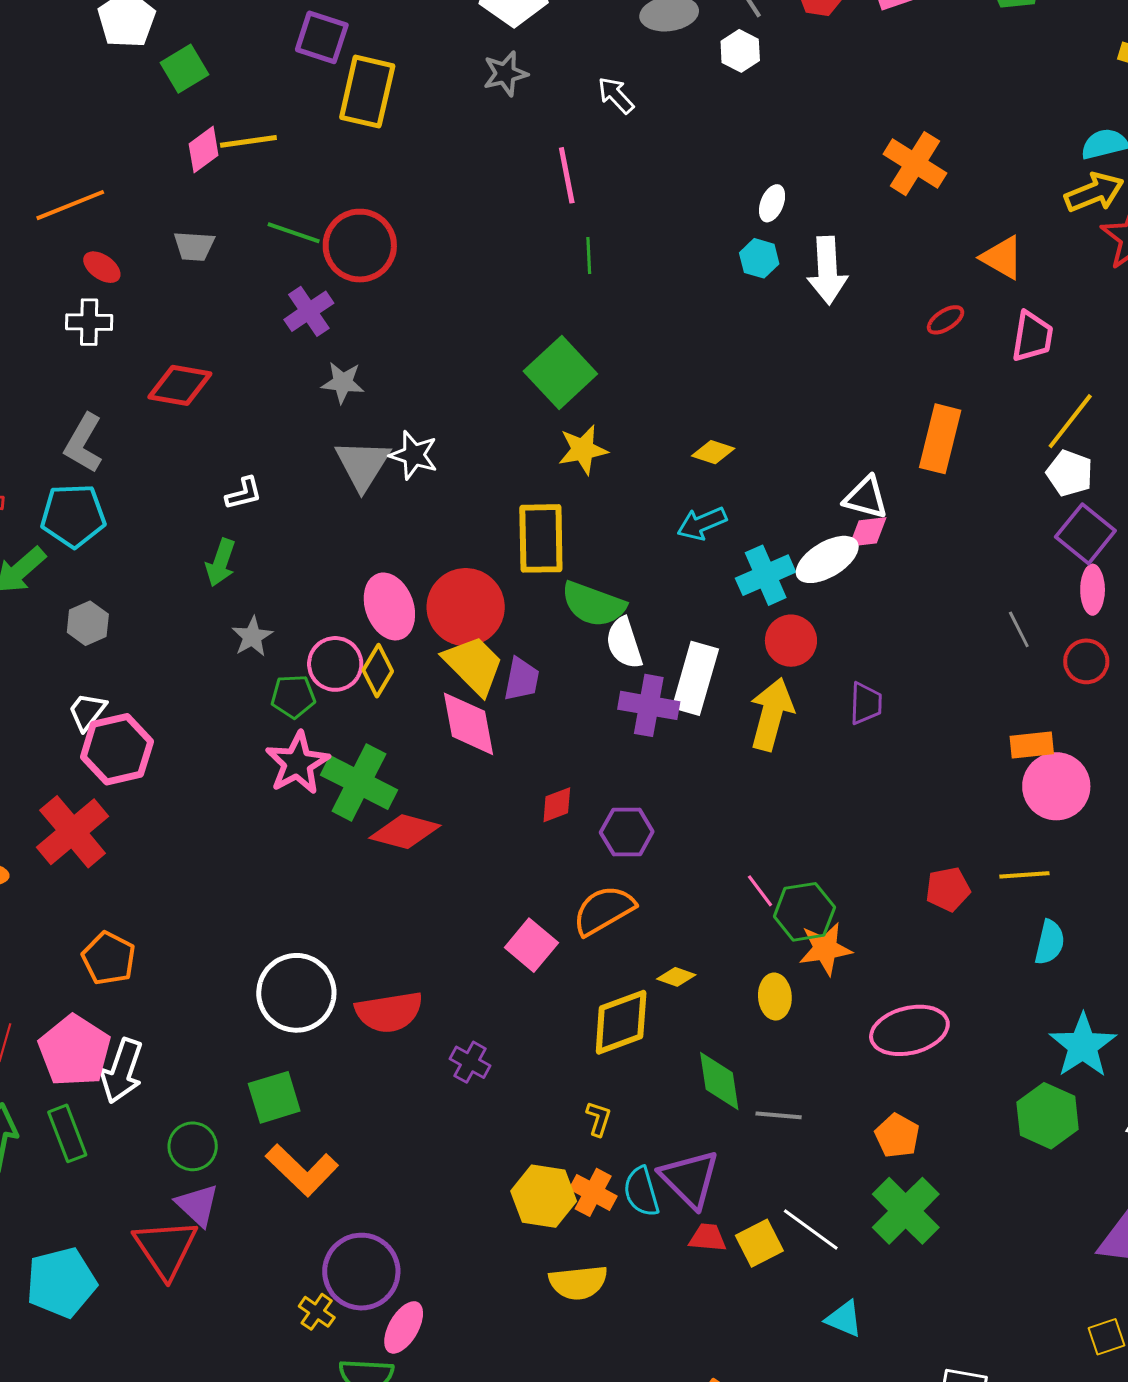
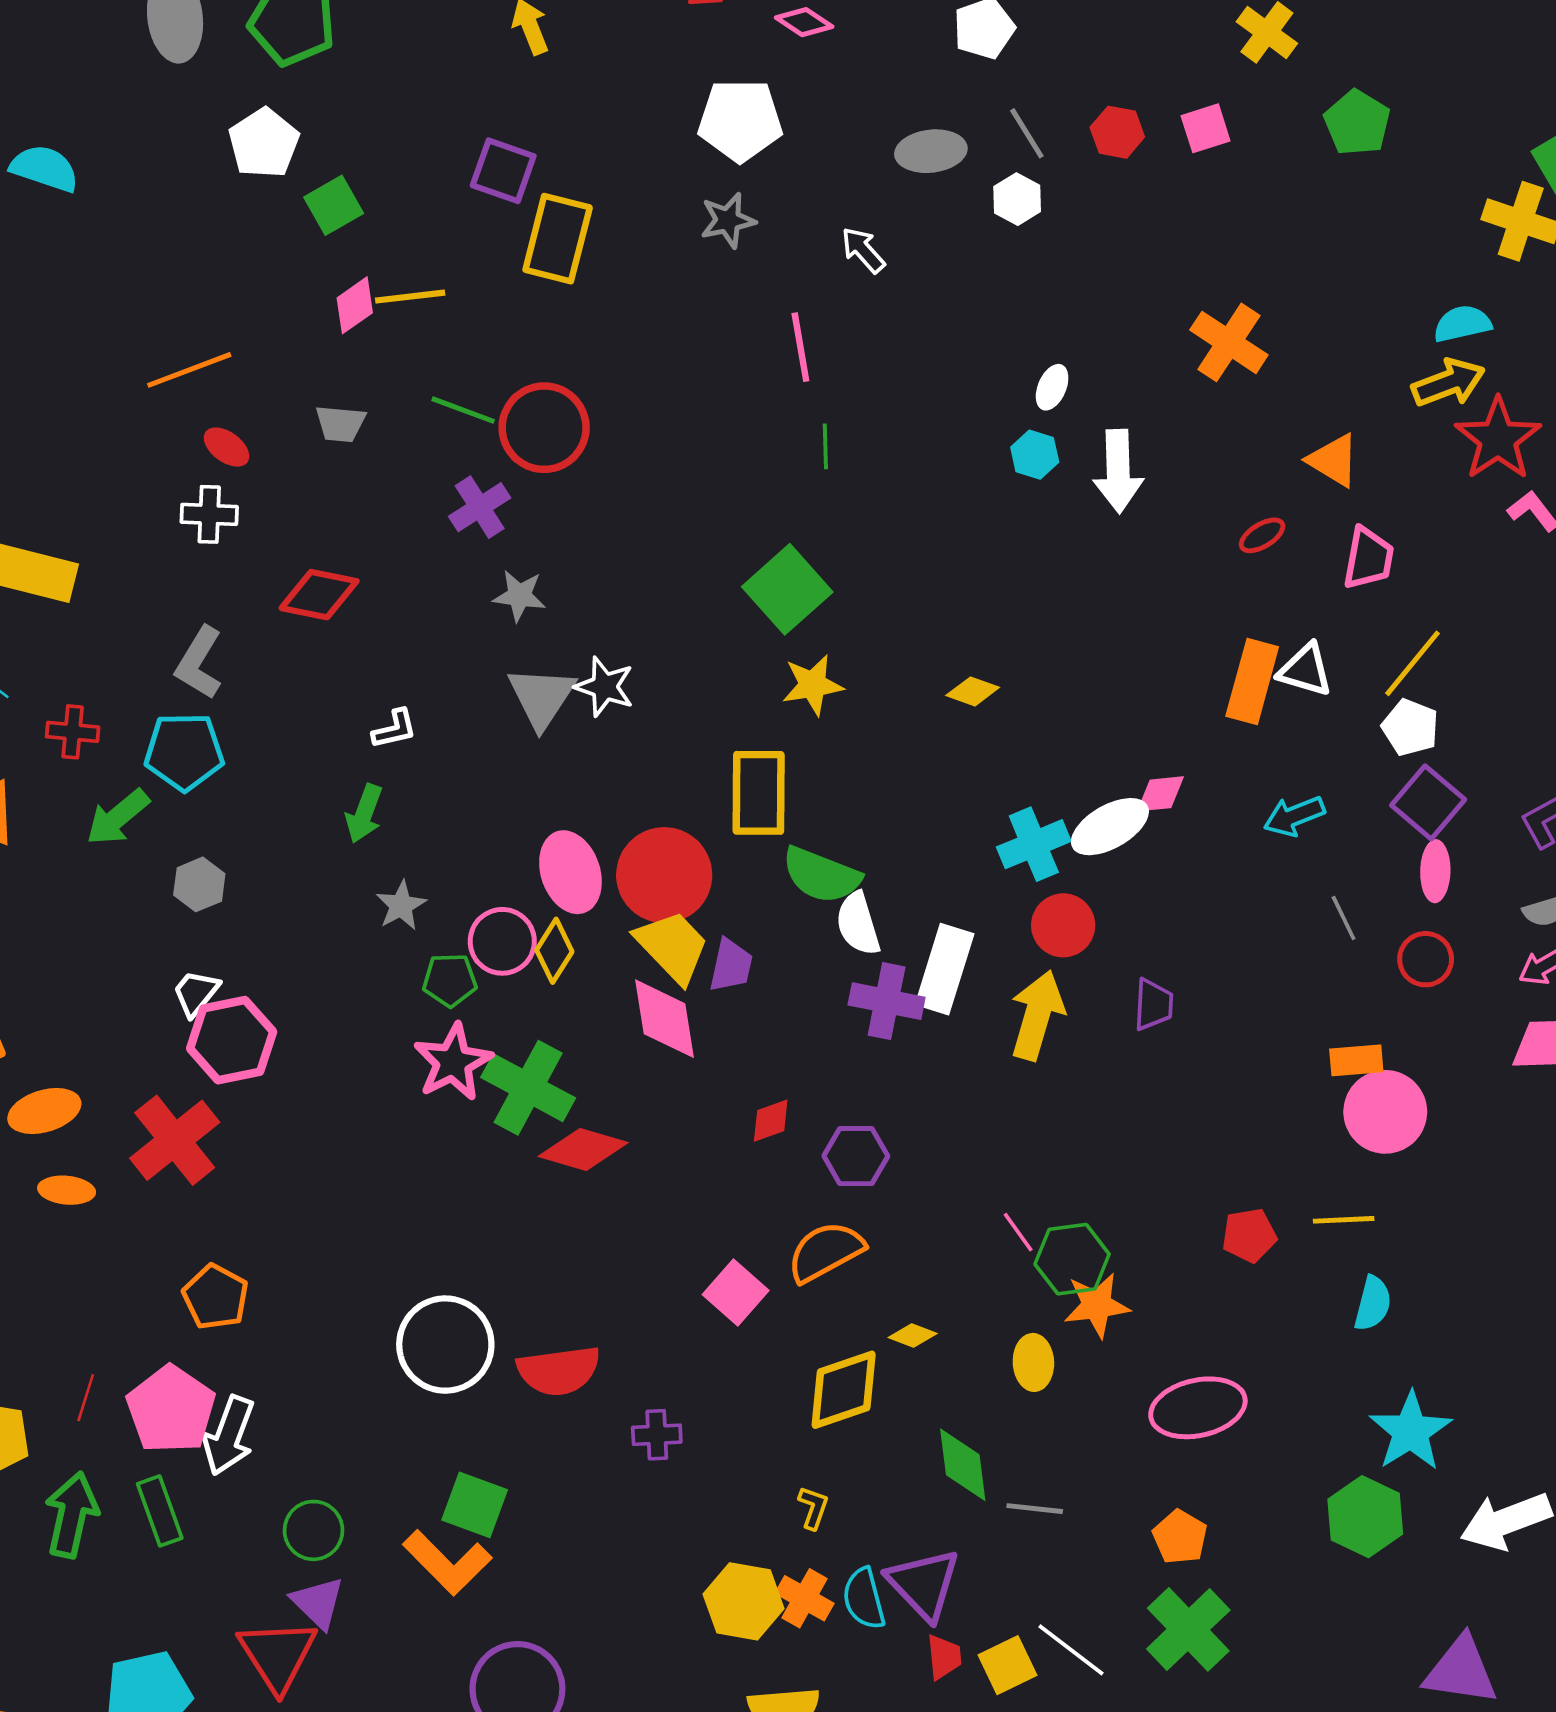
white triangle: (866, 498) -> (1305, 670), moved
cyan arrow: (702, 523) -> (1294, 816), moved
purple cross: (470, 1062) -> (657, 1435), turned -33
green square: (274, 1097) -> (475, 1505), moved, turned 36
red trapezoid: (708, 1238) -> (944, 1657), turned 78

